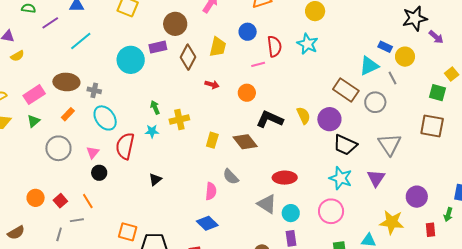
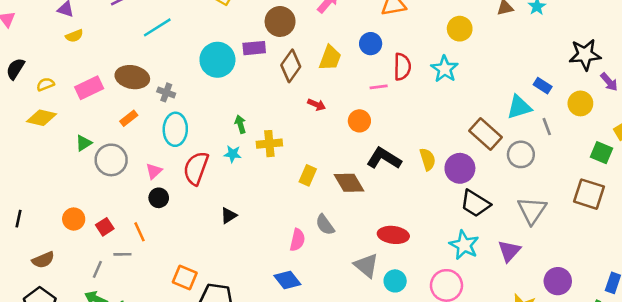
yellow circle: (405, 57) -> (580, 103), moved
cyan ellipse: (105, 118) -> (175, 129), turned 30
green triangle: (34, 121) -> (84, 143), moved

